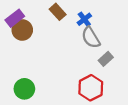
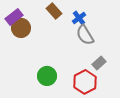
gray rectangle: (106, 59) -> (99, 63), moved
green circle: (24, 89) -> (47, 76), moved

